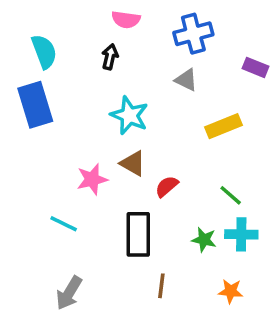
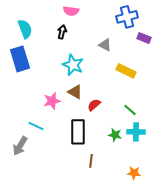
blue cross: (193, 34) -> (127, 17), moved
yellow rectangle: (223, 126) -> (126, 71), turned 48
orange star: (231, 291) -> (134, 173), moved
gray arrow: (69, 293) -> (20, 146), moved

